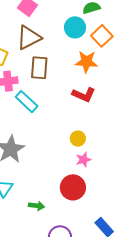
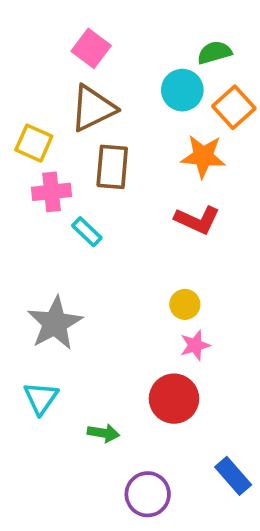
cyan rectangle: (27, 102) -> (87, 232), size x0.7

